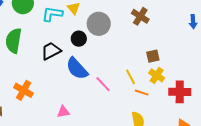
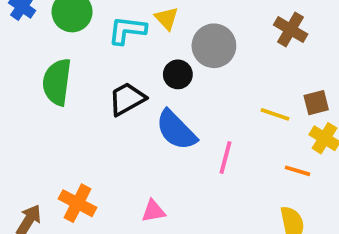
yellow line: (131, 77) -> (275, 114), moved, turned -42
pink line: (103, 84) -> (225, 157), turned 60
orange cross: (24, 90) -> (77, 203), moved

